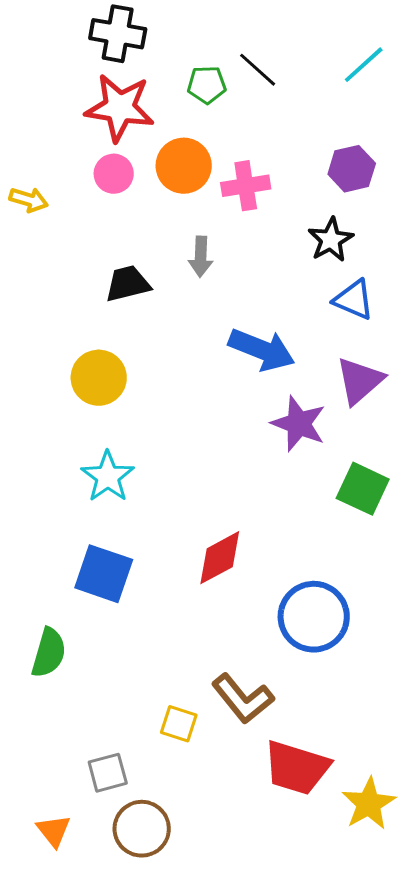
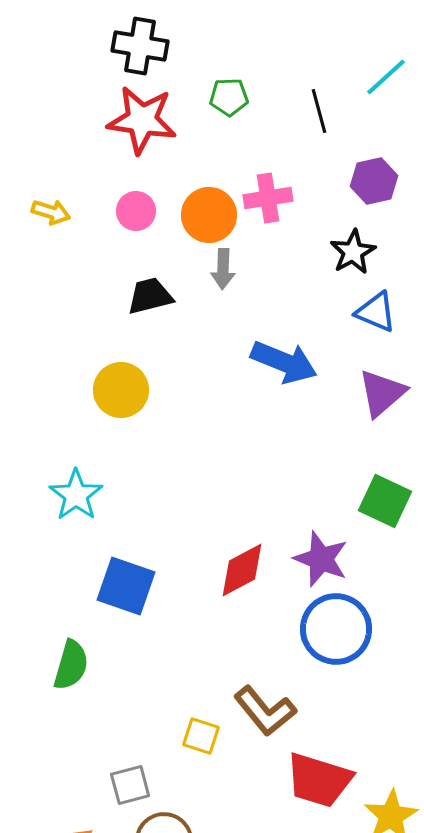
black line: (258, 70) -> (319, 111), moved, turned 33
orange circle: (184, 166) -> (209, 215), moved
pink circle: (114, 174) -> (136, 211), moved
purple star: (299, 424) -> (321, 559), moved
cyan star: (108, 477) -> (76, 495), moved

